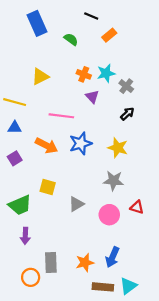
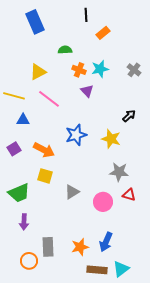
black line: (91, 16) -> (86, 15), turned 64
green semicircle: (71, 39) -> (65, 50), moved, turned -40
gray cross: (126, 86) -> (134, 70), moved
black arrow: (127, 114) -> (129, 116), moved
pink line: (61, 116) -> (49, 99), moved, turned 30
blue triangle: (15, 128) -> (23, 120), moved
orange arrow: (47, 146) -> (44, 150), moved
gray star: (114, 181) -> (119, 172), moved

